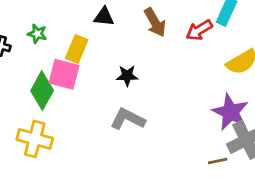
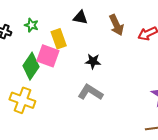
yellow rectangle: (77, 49) -> (59, 39), turned -48

